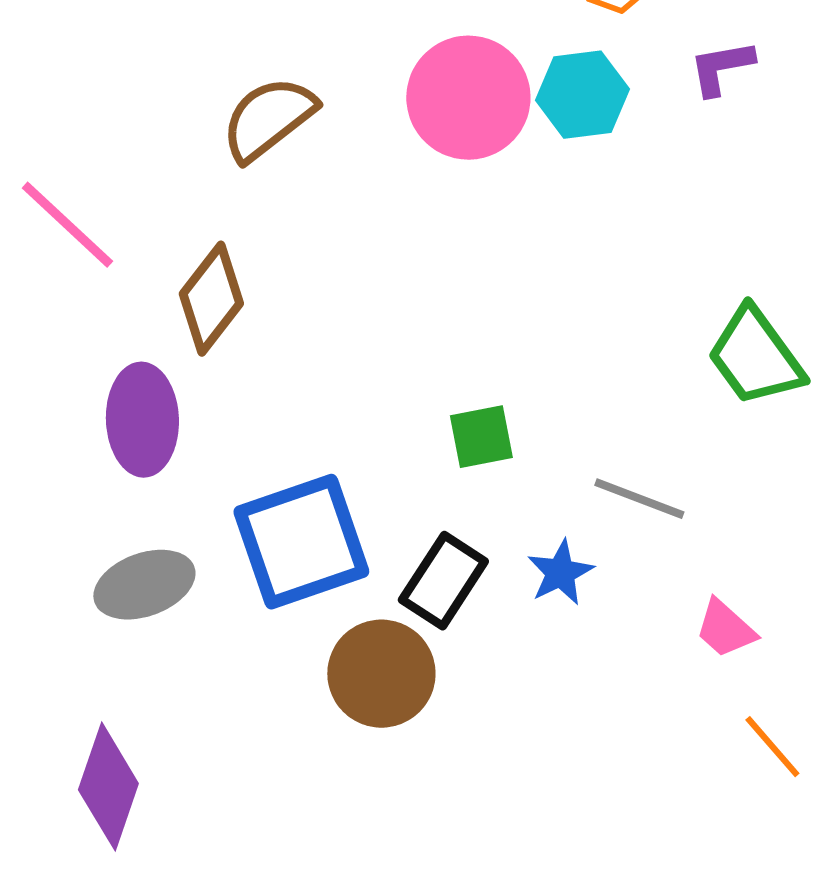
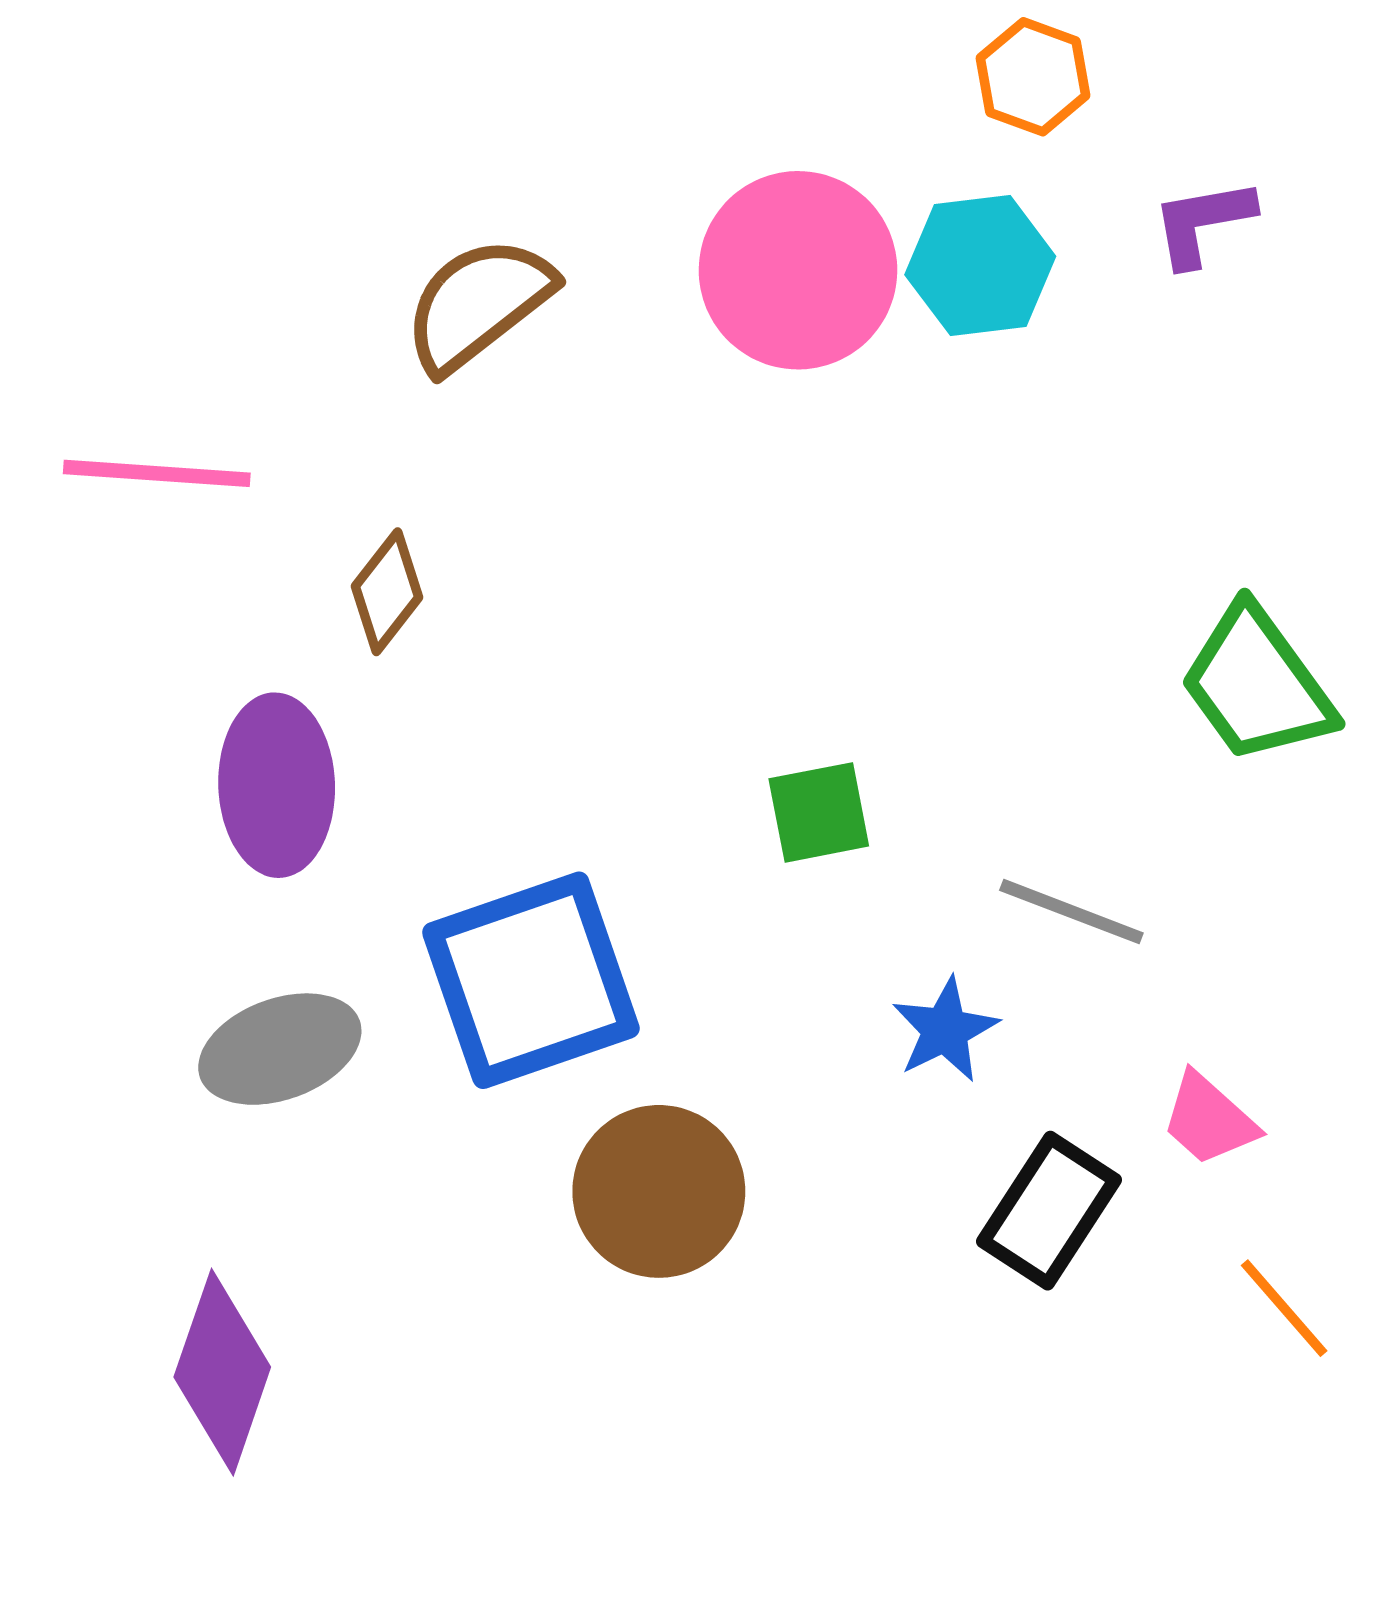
pink line: (67, 225) -> (157, 473), turned -39
brown diamond: (211, 299) -> (387, 592), size x0.7
black rectangle: (443, 581) -> (1049, 1211), moved

